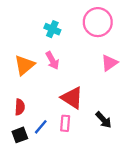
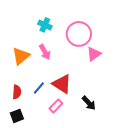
pink circle: (98, 22) -> (79, 34), moved
pink rectangle: (65, 123) -> (56, 106), turned 40
blue line: (41, 127) -> (39, 88), moved

